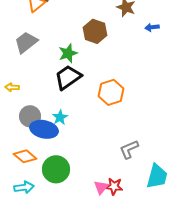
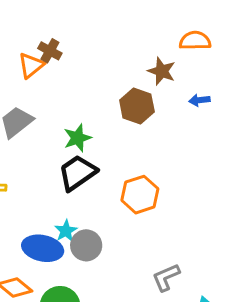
brown hexagon: (95, 31) -> (137, 106), moved
gray circle: (30, 116) -> (86, 245), moved

